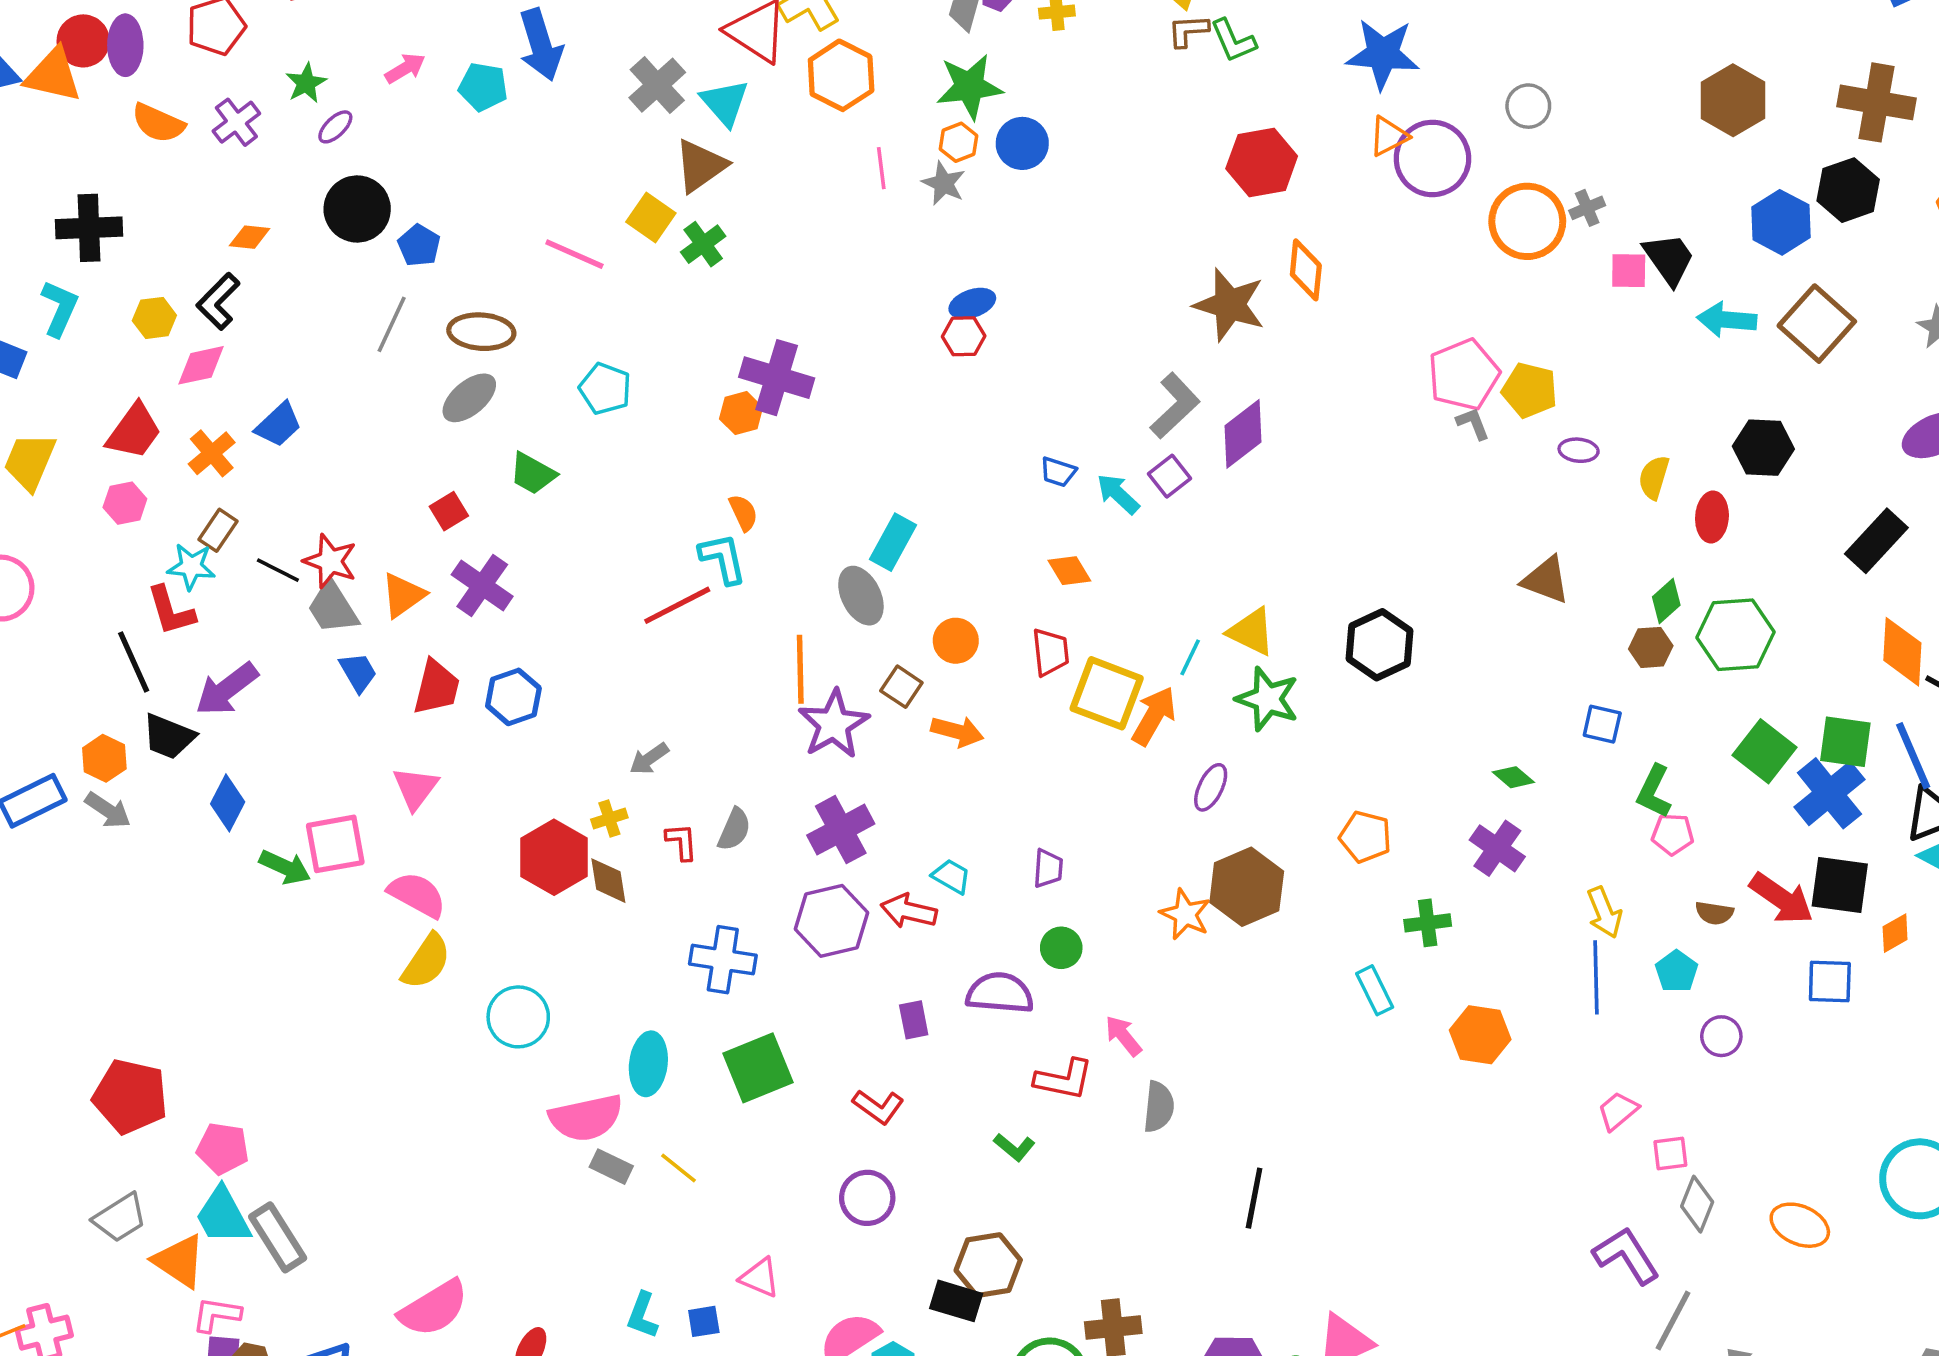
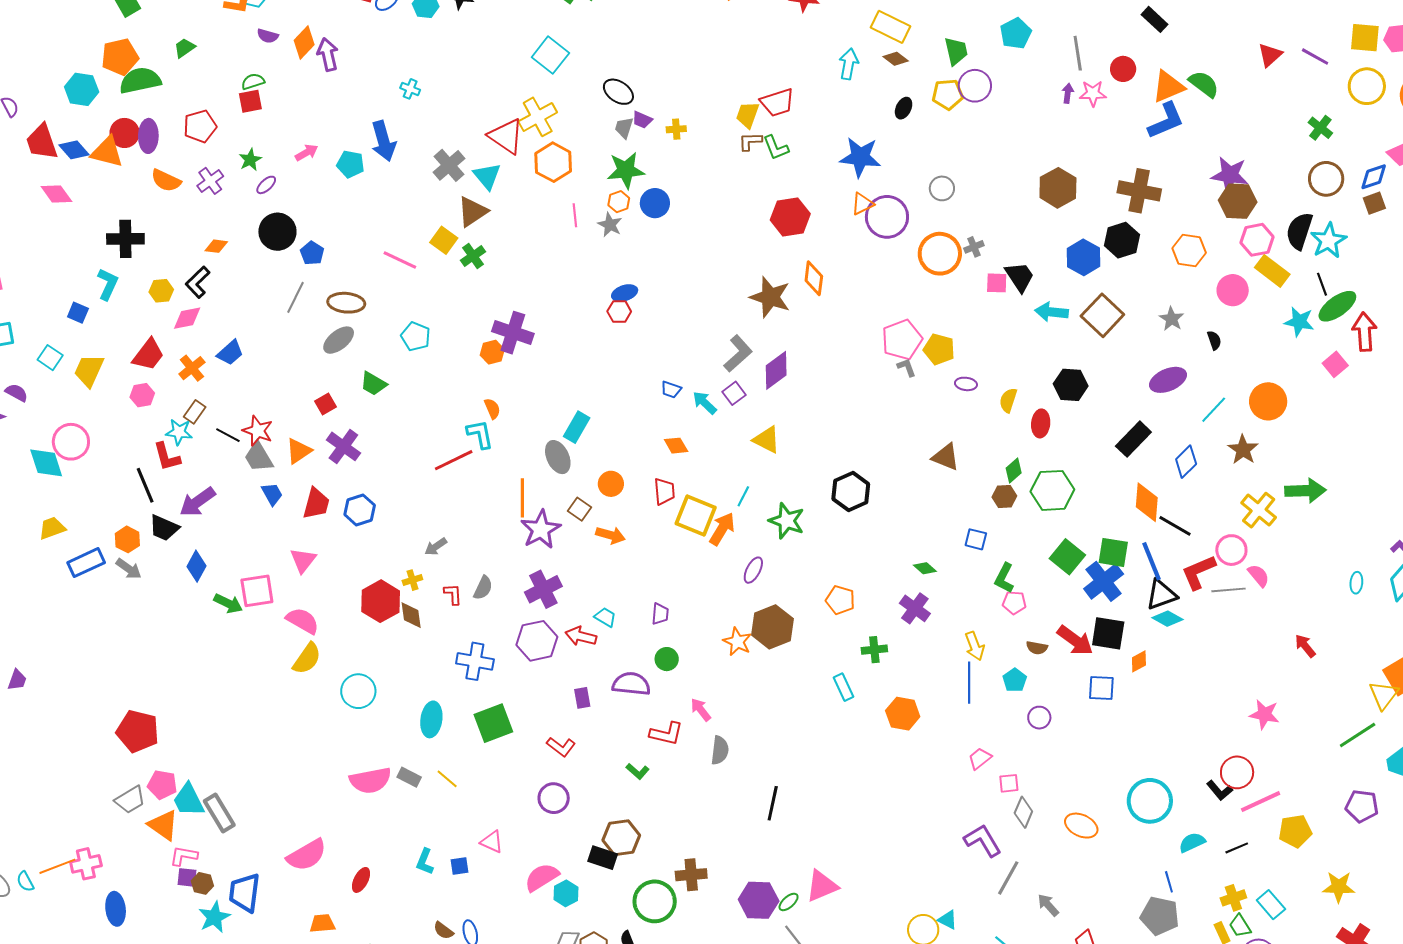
yellow triangle: (1251, 632) -> (767, 440), moved
pink semicircle: (586, 1118) -> (370, 780), moved
pink pentagon: (223, 1148) -> (162, 785), moved

